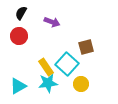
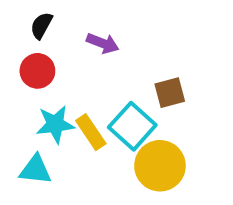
cyan star: (48, 83) -> (55, 124), moved
yellow circle: (81, 84) -> (160, 166), size x1.6
cyan triangle: (18, 86) -> (35, 170), turned 36

